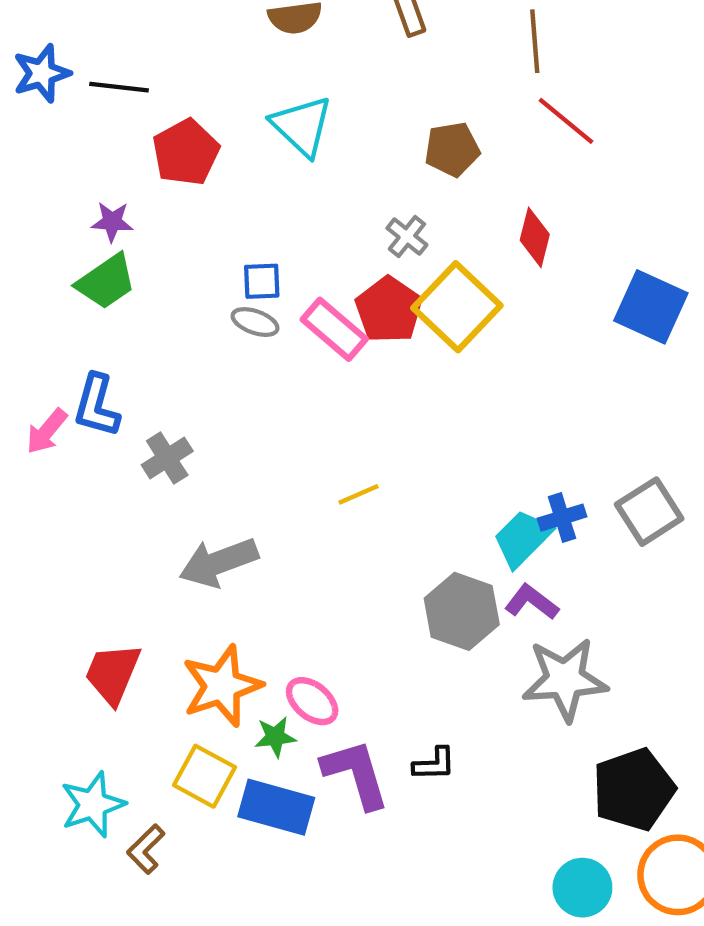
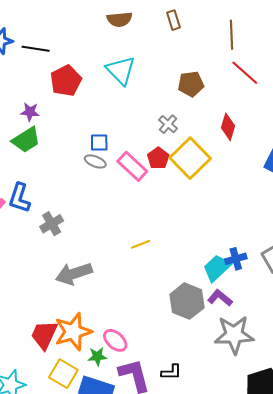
red pentagon: (389, 310) -> (158, 158), size x0.7
red trapezoid: (113, 674) -> (44, 335), moved

